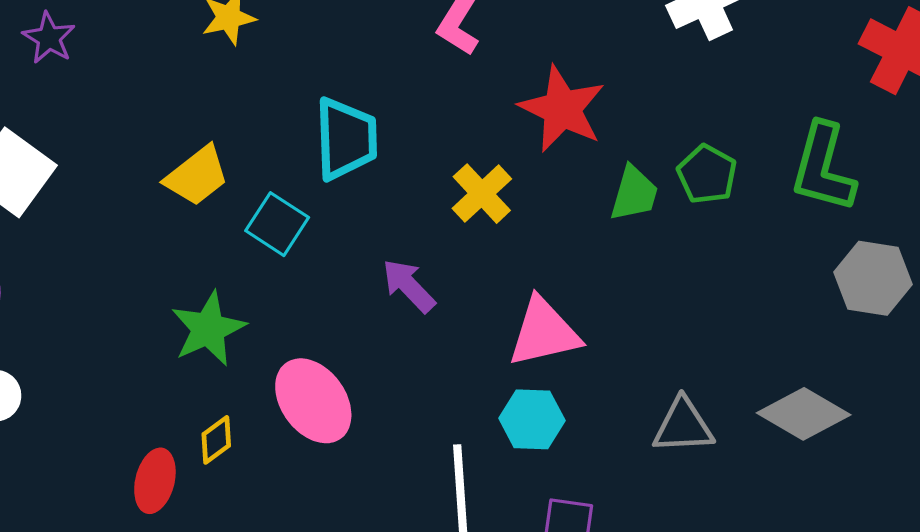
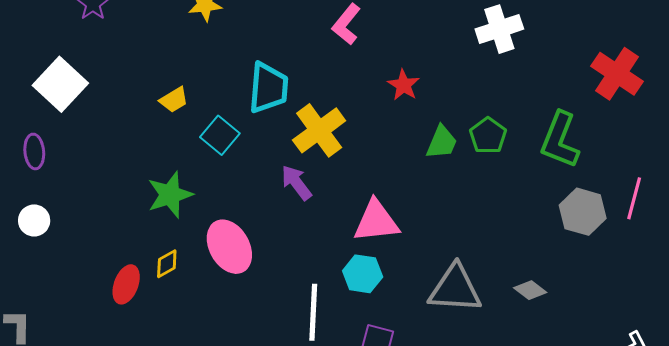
red star: (562, 109) -> (404, 85), size x0.6
yellow trapezoid: (197, 176) -> (174, 100), size x0.7
yellow cross: (482, 194) -> (319, 130), moved, size x1.4
gray diamond: (804, 414) -> (530, 290), size x0.6
gray triangle: (683, 426) -> (455, 289), size x1.4

